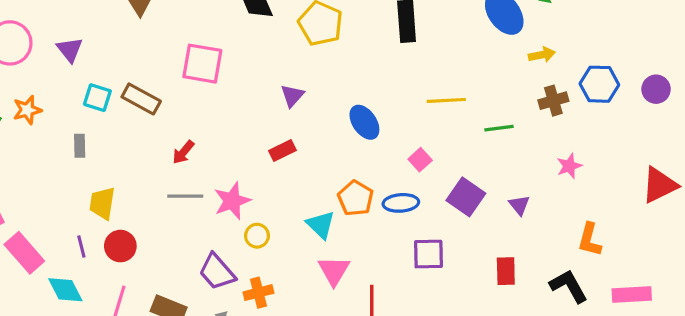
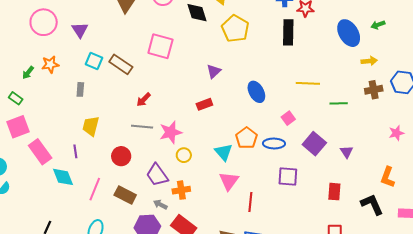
pink star: (569, 166) -> (396, 133), moved
red circle: (120, 246) -> (121, 156), moved

